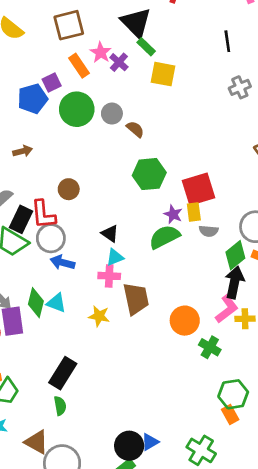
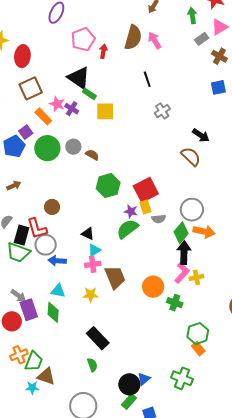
green diamond: (36, 303) -> (53, 312), moved
black rectangle: (63, 373) -> (98, 338), moved, turned -65
green semicircle: (60, 406) -> (92, 365), moved
brown triangle: (36, 442) -> (46, 376), moved

